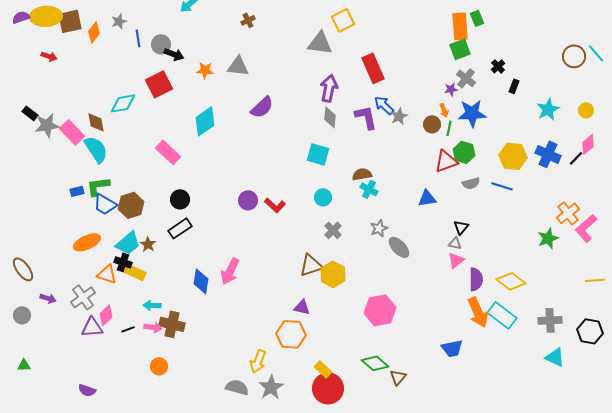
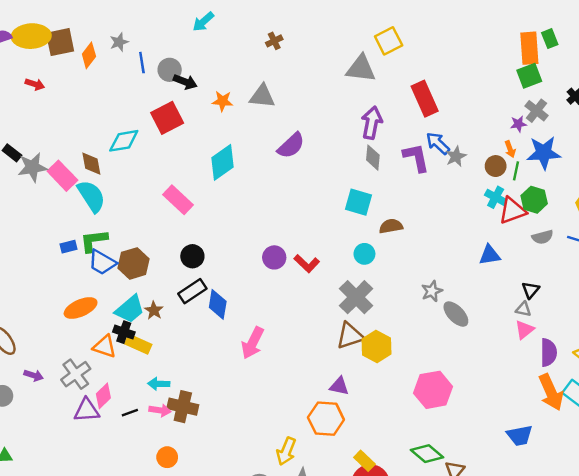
brown semicircle: (362, 174) -> (391, 226), moved
cyan cross: (369, 189) -> (496, 197), moved
gray cross: (333, 230) -> (356, 297), moved, size x1.6
blue diamond: (201, 281) -> (218, 304), moved

